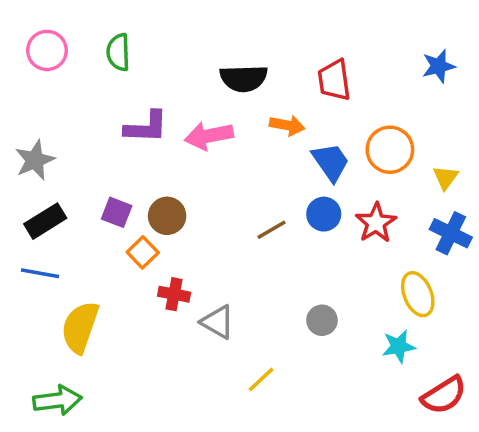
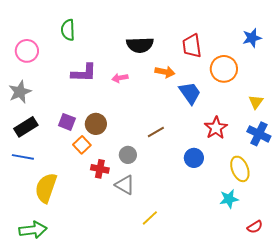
pink circle: (47, 50) -> (27, 51), moved
pink arrow: (209, 136) -> (120, 78), size x0.6
orange circle: (390, 150) -> (224, 69), moved
blue circle: (324, 214) -> (194, 158), moved
gray circle: (322, 320) -> (128, 155), moved
red semicircle: (444, 395) -> (255, 227), size x0.6

